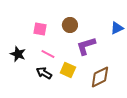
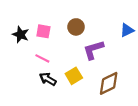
black star: (18, 54) -> (21, 35), moved
pink line: (48, 54) -> (42, 58), moved
yellow square: (68, 70) -> (74, 76), turned 35

